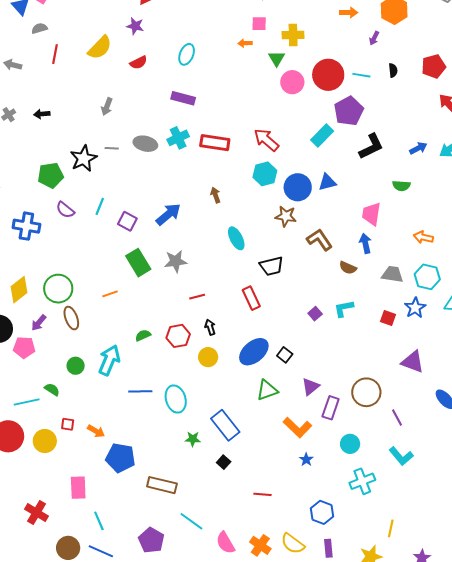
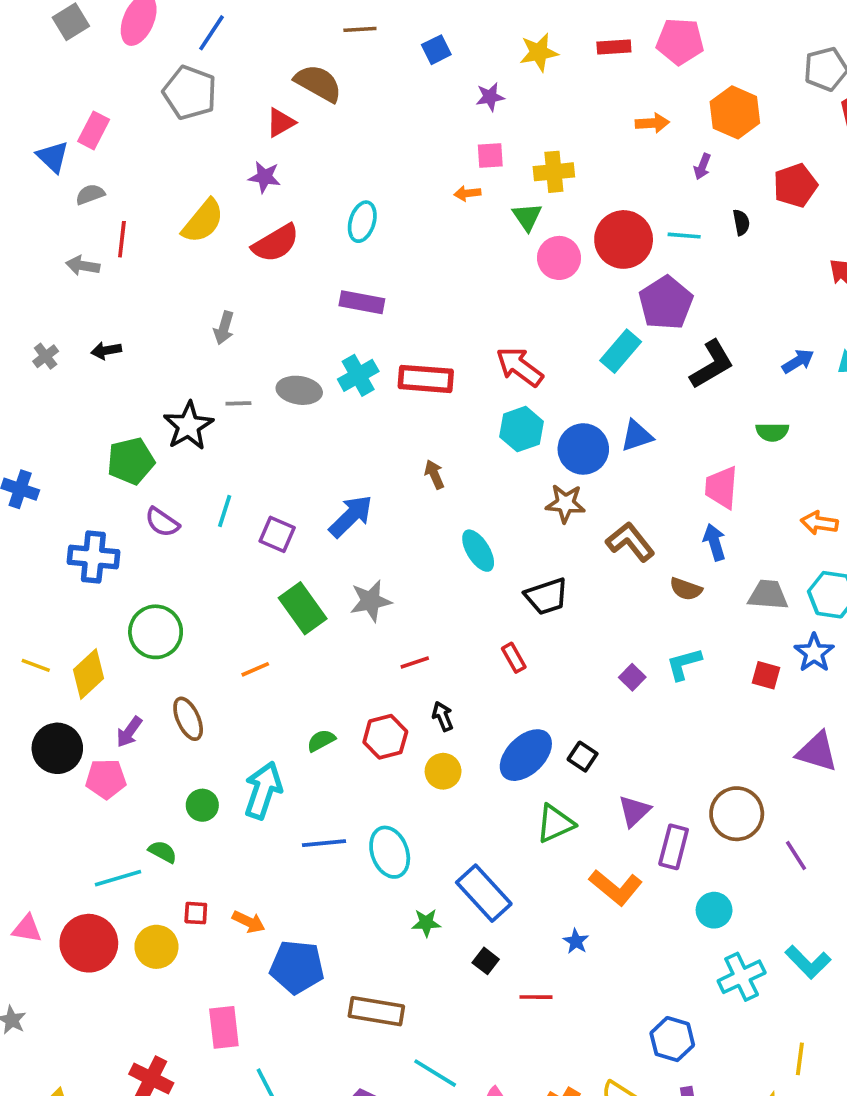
red semicircle: (138, 63) -> (276, 243), size x1.5
gray arrow: (13, 65) -> (83, 266), moved
red pentagon: (434, 66) -> (795, 185), moved
green circle: (58, 289) -> (156, 632), moved
red rectangle: (251, 298) -> (514, 658), size x0.7
cyan L-shape: (401, 456) -> (808, 962), moved
blue star: (306, 460) -> (576, 941), moved
red line: (263, 494) -> (536, 997), moved

